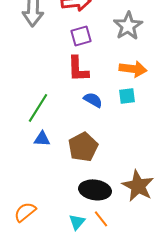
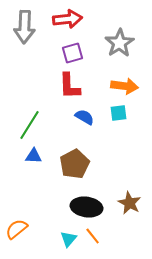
brown star: (138, 186) -> (130, 203), size x0.7

